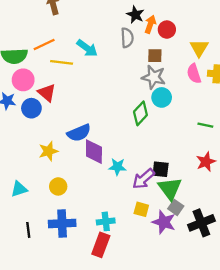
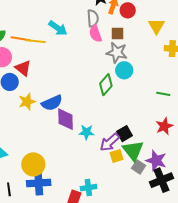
orange line: (44, 45) -> (21, 39), moved, turned 36
pink semicircle: (194, 74) -> (95, 34), moved
yellow star: (48, 151) -> (27, 102), moved
black square: (161, 169) -> (124, 134), turned -35
yellow circle: (58, 186) -> (33, 164), moved, size x1.5
yellow square: (141, 209) -> (116, 156), moved, turned -32
cyan cross: (106, 221) -> (88, 188), moved
purple star: (164, 222) -> (156, 161), moved

